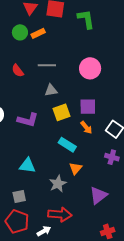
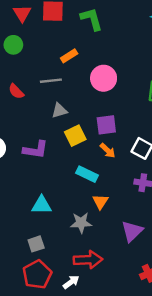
orange rectangle: (38, 33) -> (69, 56), moved
gray star: (58, 184) -> (81, 223), turned 30
red pentagon: (17, 222) -> (37, 275), turned 30

